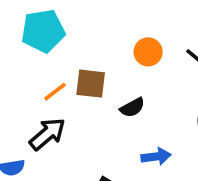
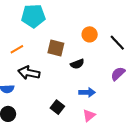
orange line: (55, 92) -> (17, 49), moved
black arrow: (47, 134) -> (29, 73), turned -135

